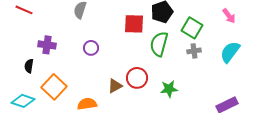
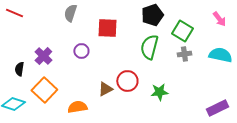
red square: (134, 24) -> (107, 28), moved
purple cross: (47, 45) -> (43, 56), moved, turned 36
cyan semicircle: (230, 52) -> (220, 55), turned 65

